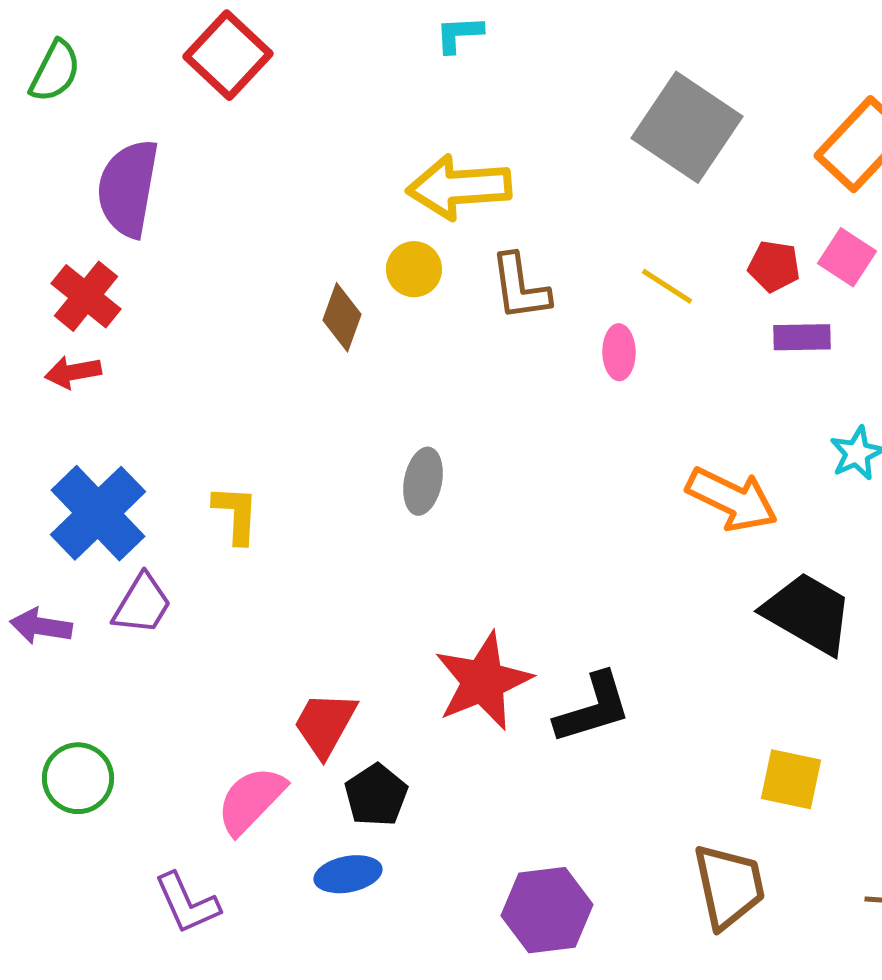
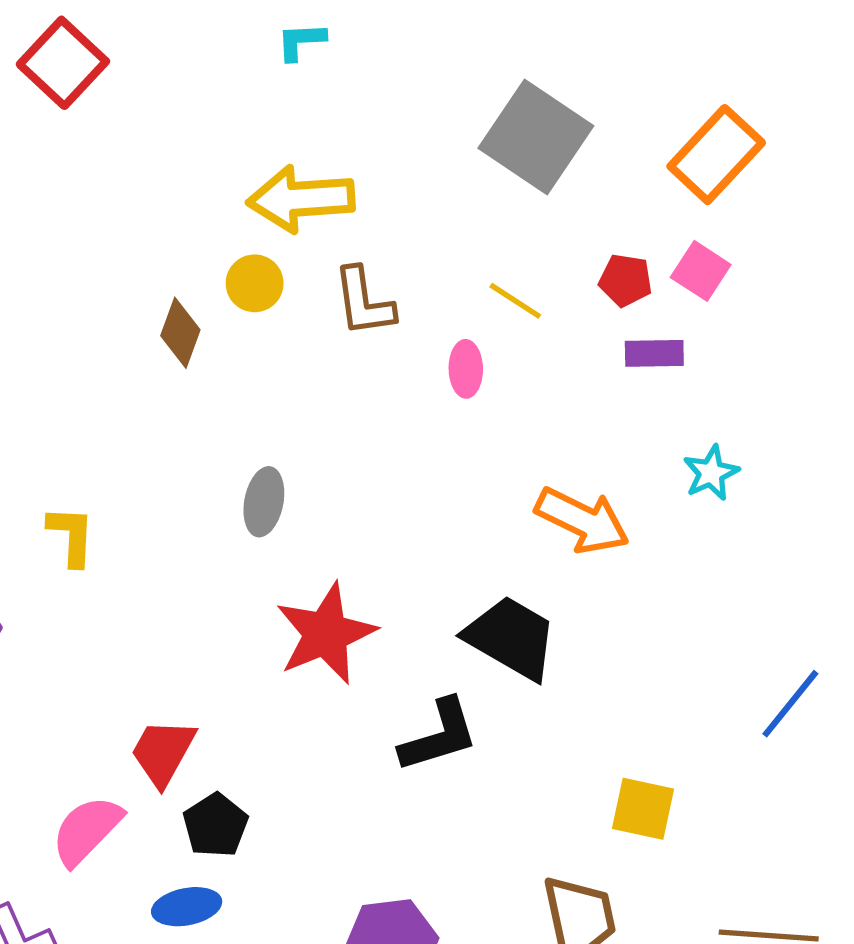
black trapezoid: (808, 613) -> (511, 638), moved
red star: (483, 681) -> (326, 634), moved

